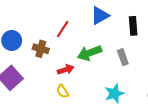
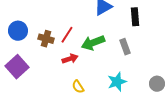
red line: (63, 29) -> (67, 35), moved
yellow semicircle: (63, 91) -> (78, 87), moved

